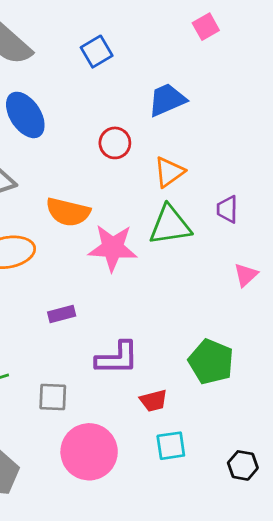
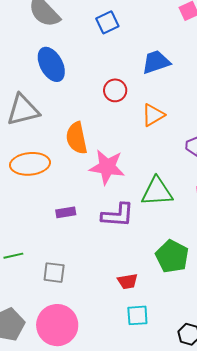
orange semicircle: (68, 212) -> (77, 138), turned 60
green triangle: (170, 225) -> (157, 192), moved
purple L-shape: (117, 358) -> (118, 215), moved
pink circle: (89, 452) -> (57, 325), moved

